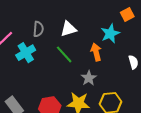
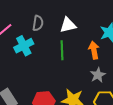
green line: (64, 54) -> (62, 50), turned 36
gray star: (89, 78) -> (98, 75), moved

